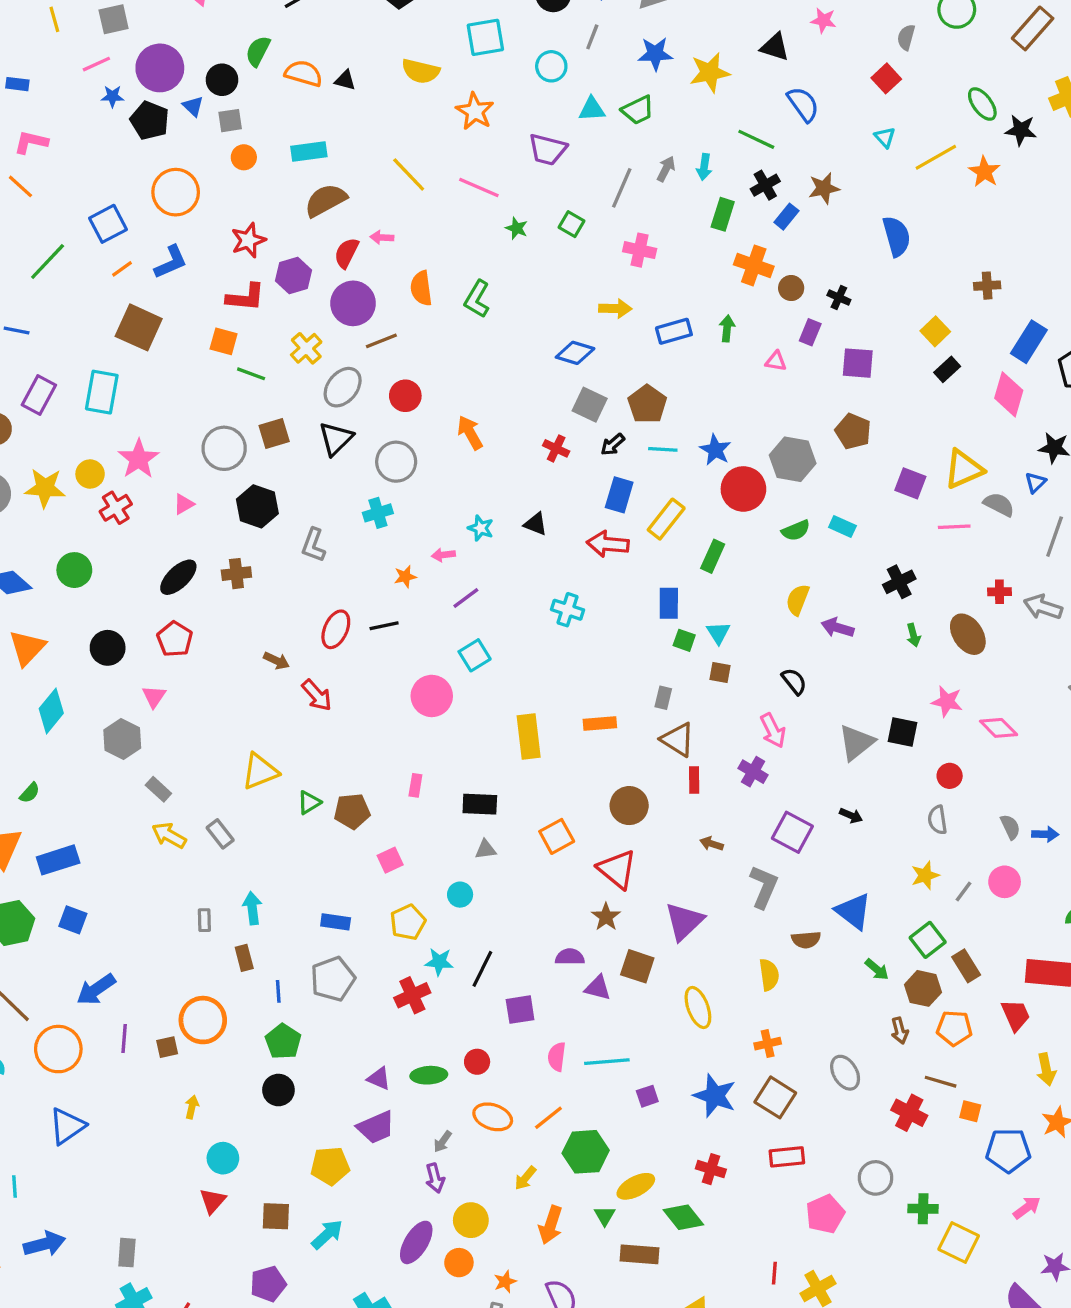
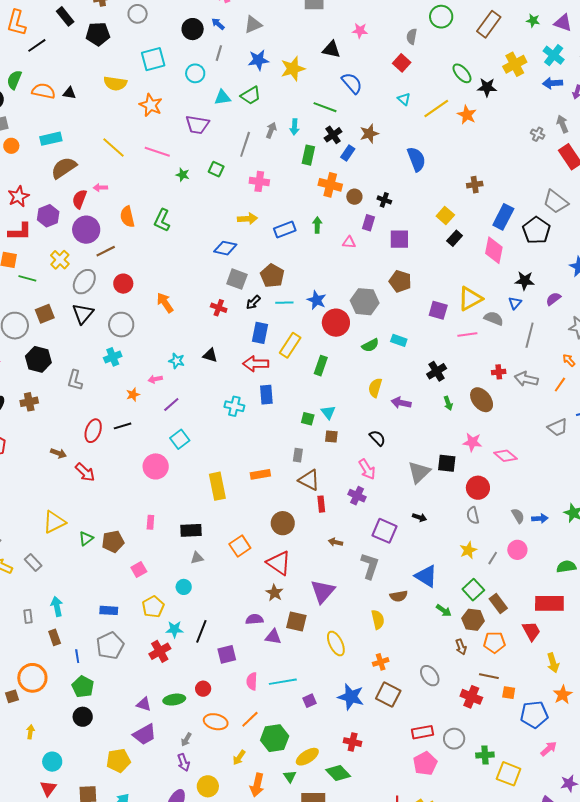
blue rectangle: (669, 603) -> (266, 395), moved
red circle: (950, 776) -> (478, 488), size x1.5
red rectangle: (787, 1157) -> (422, 732), moved

